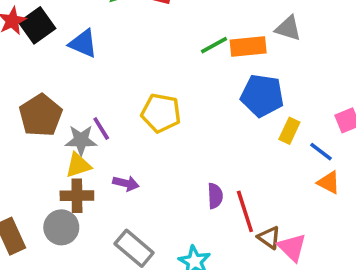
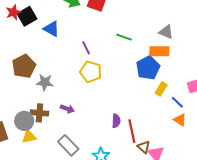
green line: (214, 45) -> (124, 37), turned 42
orange rectangle: (248, 46) -> (159, 51), moved
blue pentagon: (262, 95) -> (148, 68), turned 30
purple line: (101, 128) -> (86, 48), moved
yellow triangle: (78, 165) -> (29, 137), moved
gray circle: (61, 227) -> (24, 121), moved

